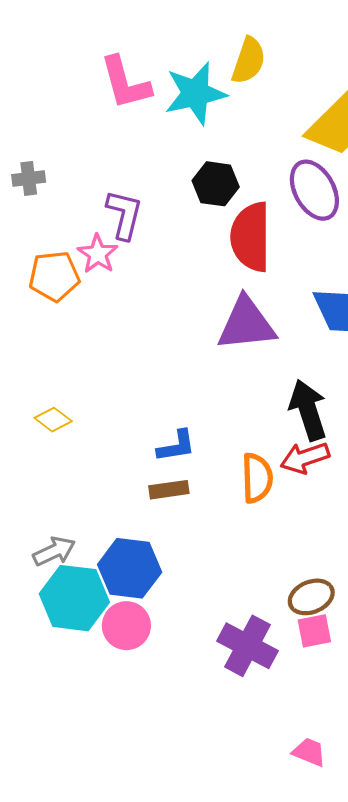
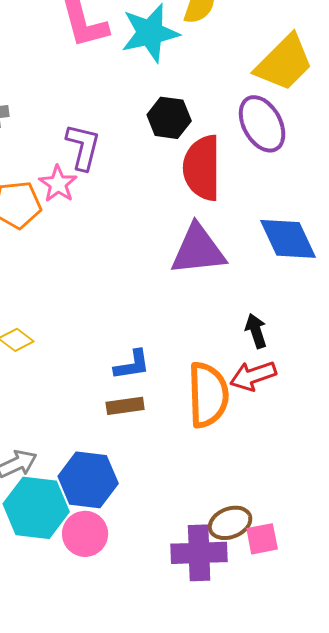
black arrow: (308, 410) -> (256, 331), size x0.6
orange semicircle: (257, 478) -> (208, 395), size x1.4
brown ellipse: (311, 597) -> (230, 523), moved
purple cross: (247, 646) -> (199, 553), turned -30

